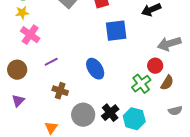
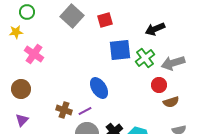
yellow star: (22, 13) -> (16, 32), moved
purple line: (51, 62) -> (85, 111), moved
brown semicircle: (167, 83) -> (171, 102), turned 42
green cross: (141, 84) -> (145, 58), moved

